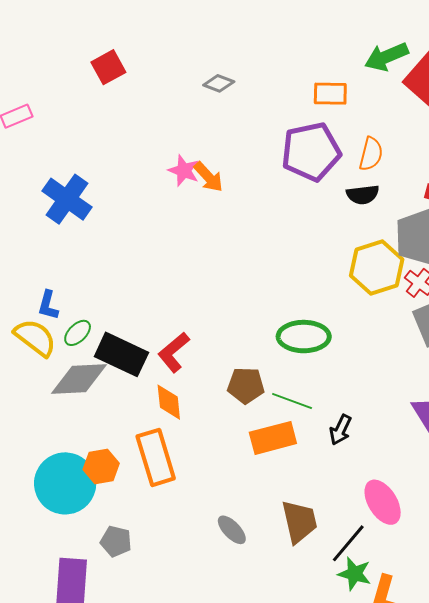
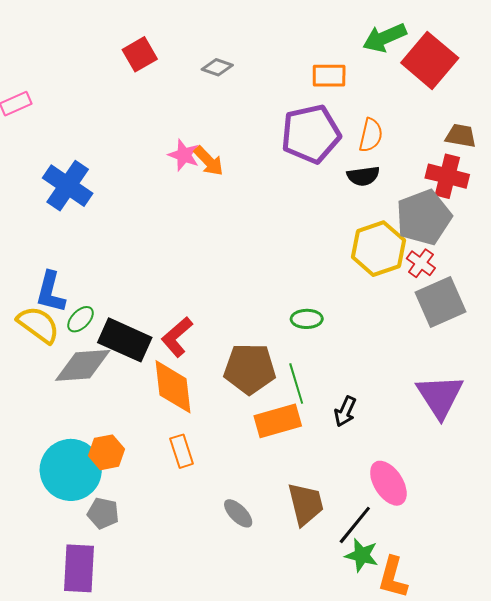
red square: (108, 67) -> (140, 54), moved
blue L-shape: (48, 305) -> (51, 292), size x1.4
green ellipse: (304, 337) -> (307, 319), size x0.6
brown pentagon: (246, 385) -> (250, 369), size x1.4
green line: (292, 401) -> (296, 384), turned 54
orange diamond: (169, 402) -> (173, 387), size x1.5
orange rectangle: (156, 457) -> (182, 451), moved, size x0.6
gray pentagon: (116, 541) -> (103, 513), moved

